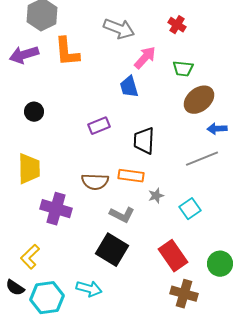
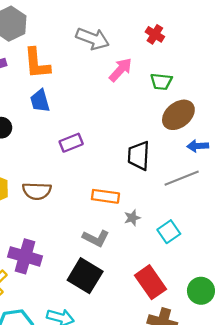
blue trapezoid: (129, 87) -> (40, 101), moved
black trapezoid: (144, 141) -> (139, 156), moved
brown semicircle: (95, 182) -> (37, 191), moved
purple cross: (56, 209) -> (25, 256), moved

